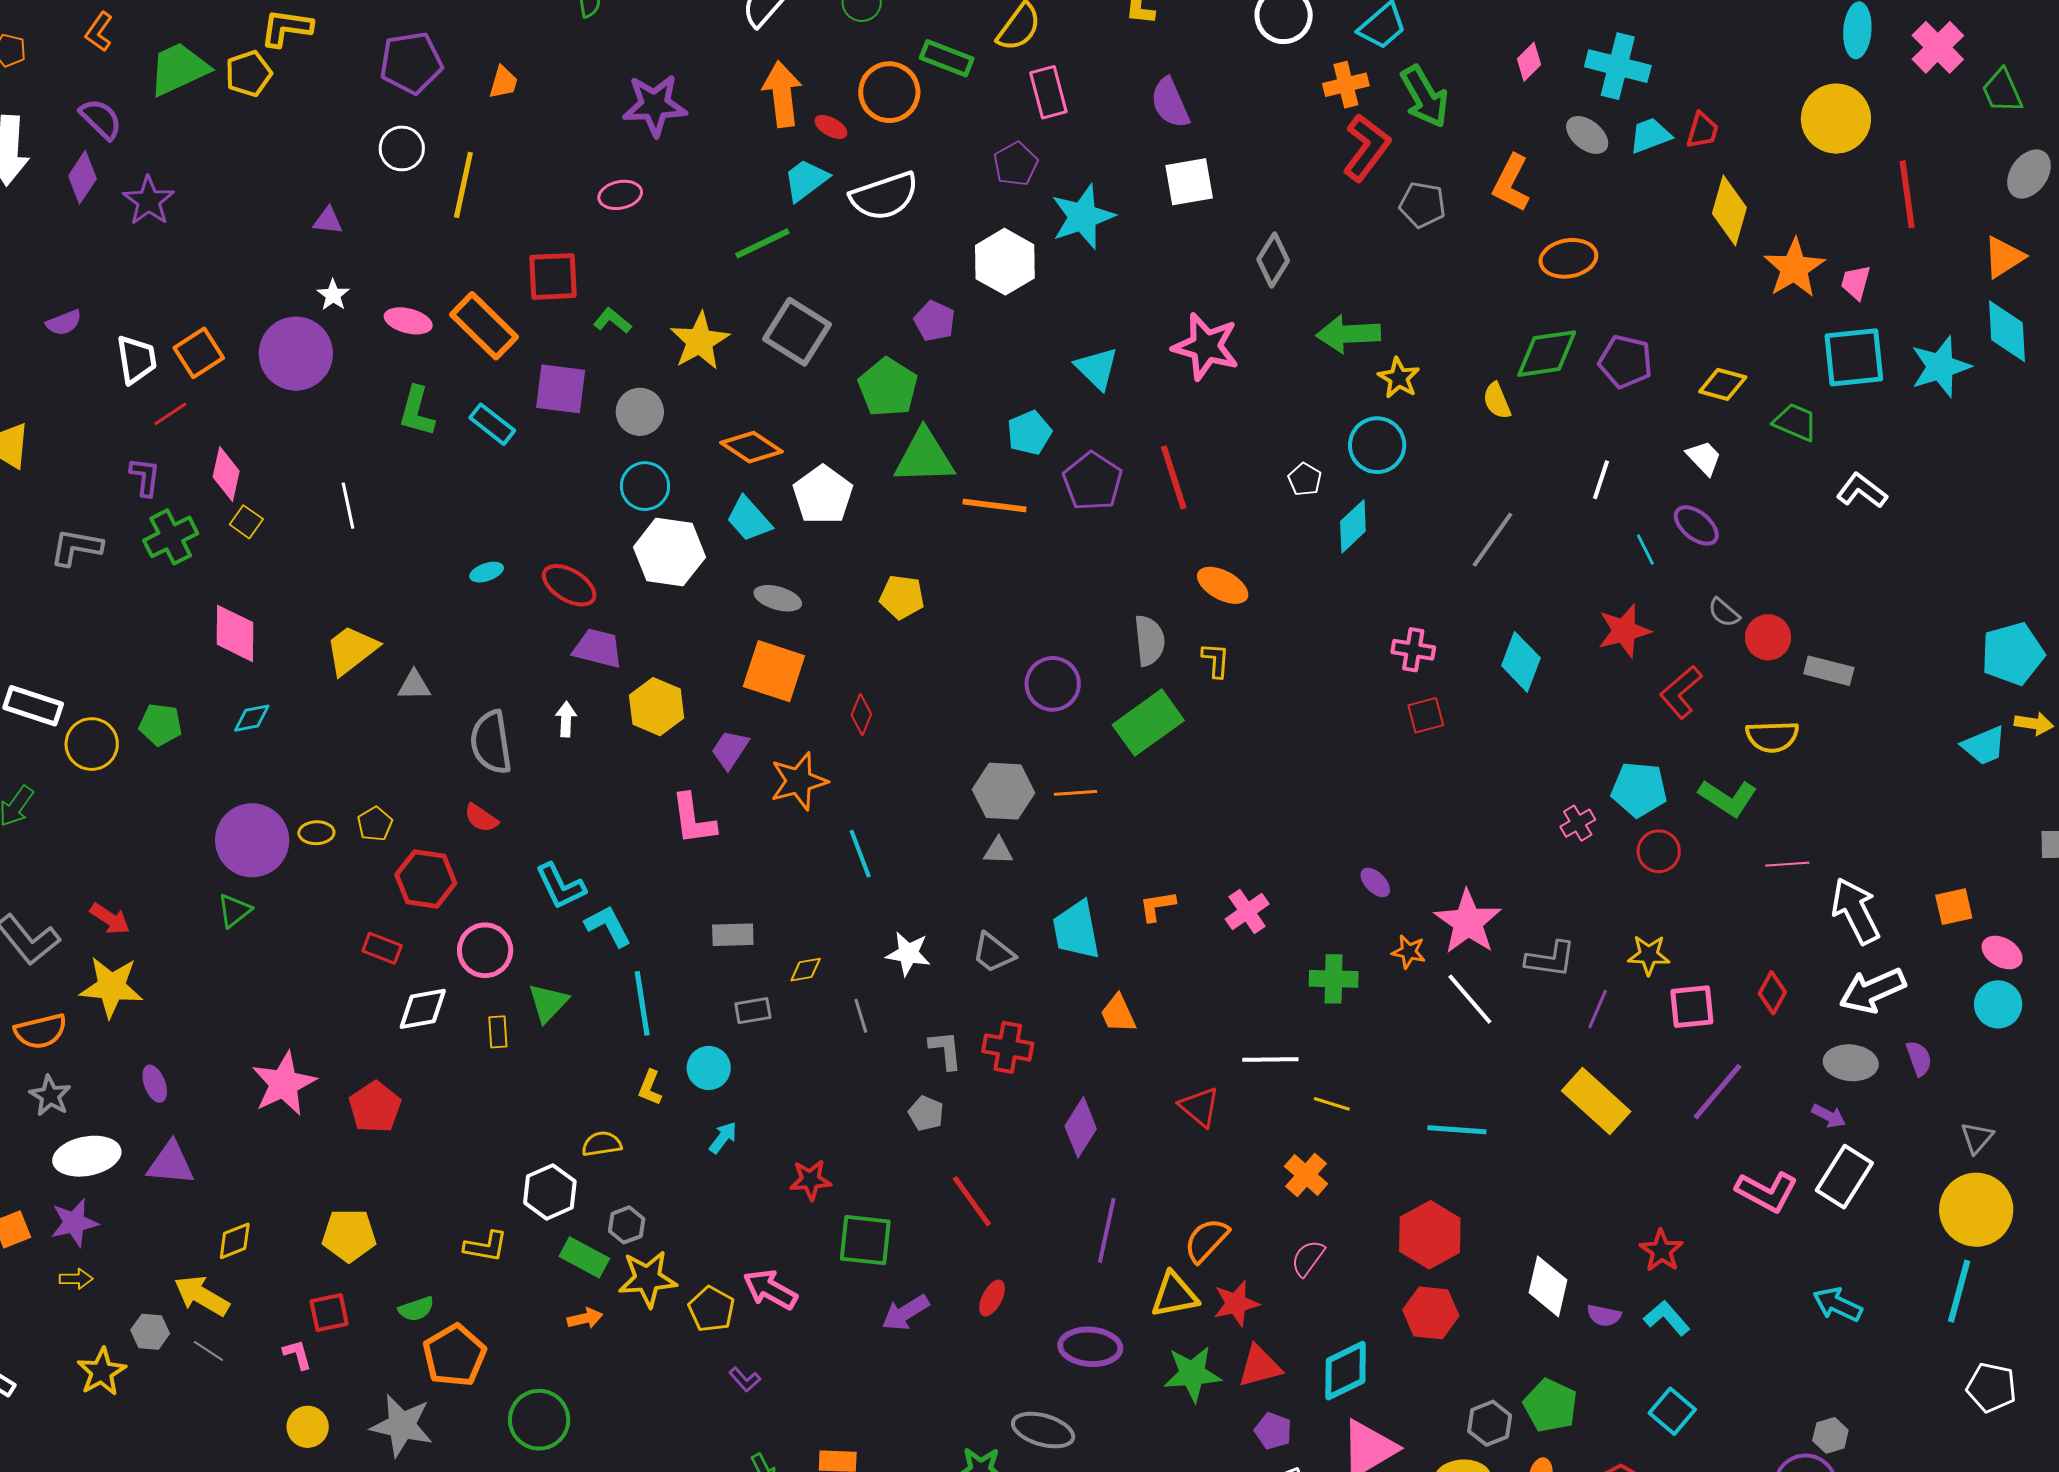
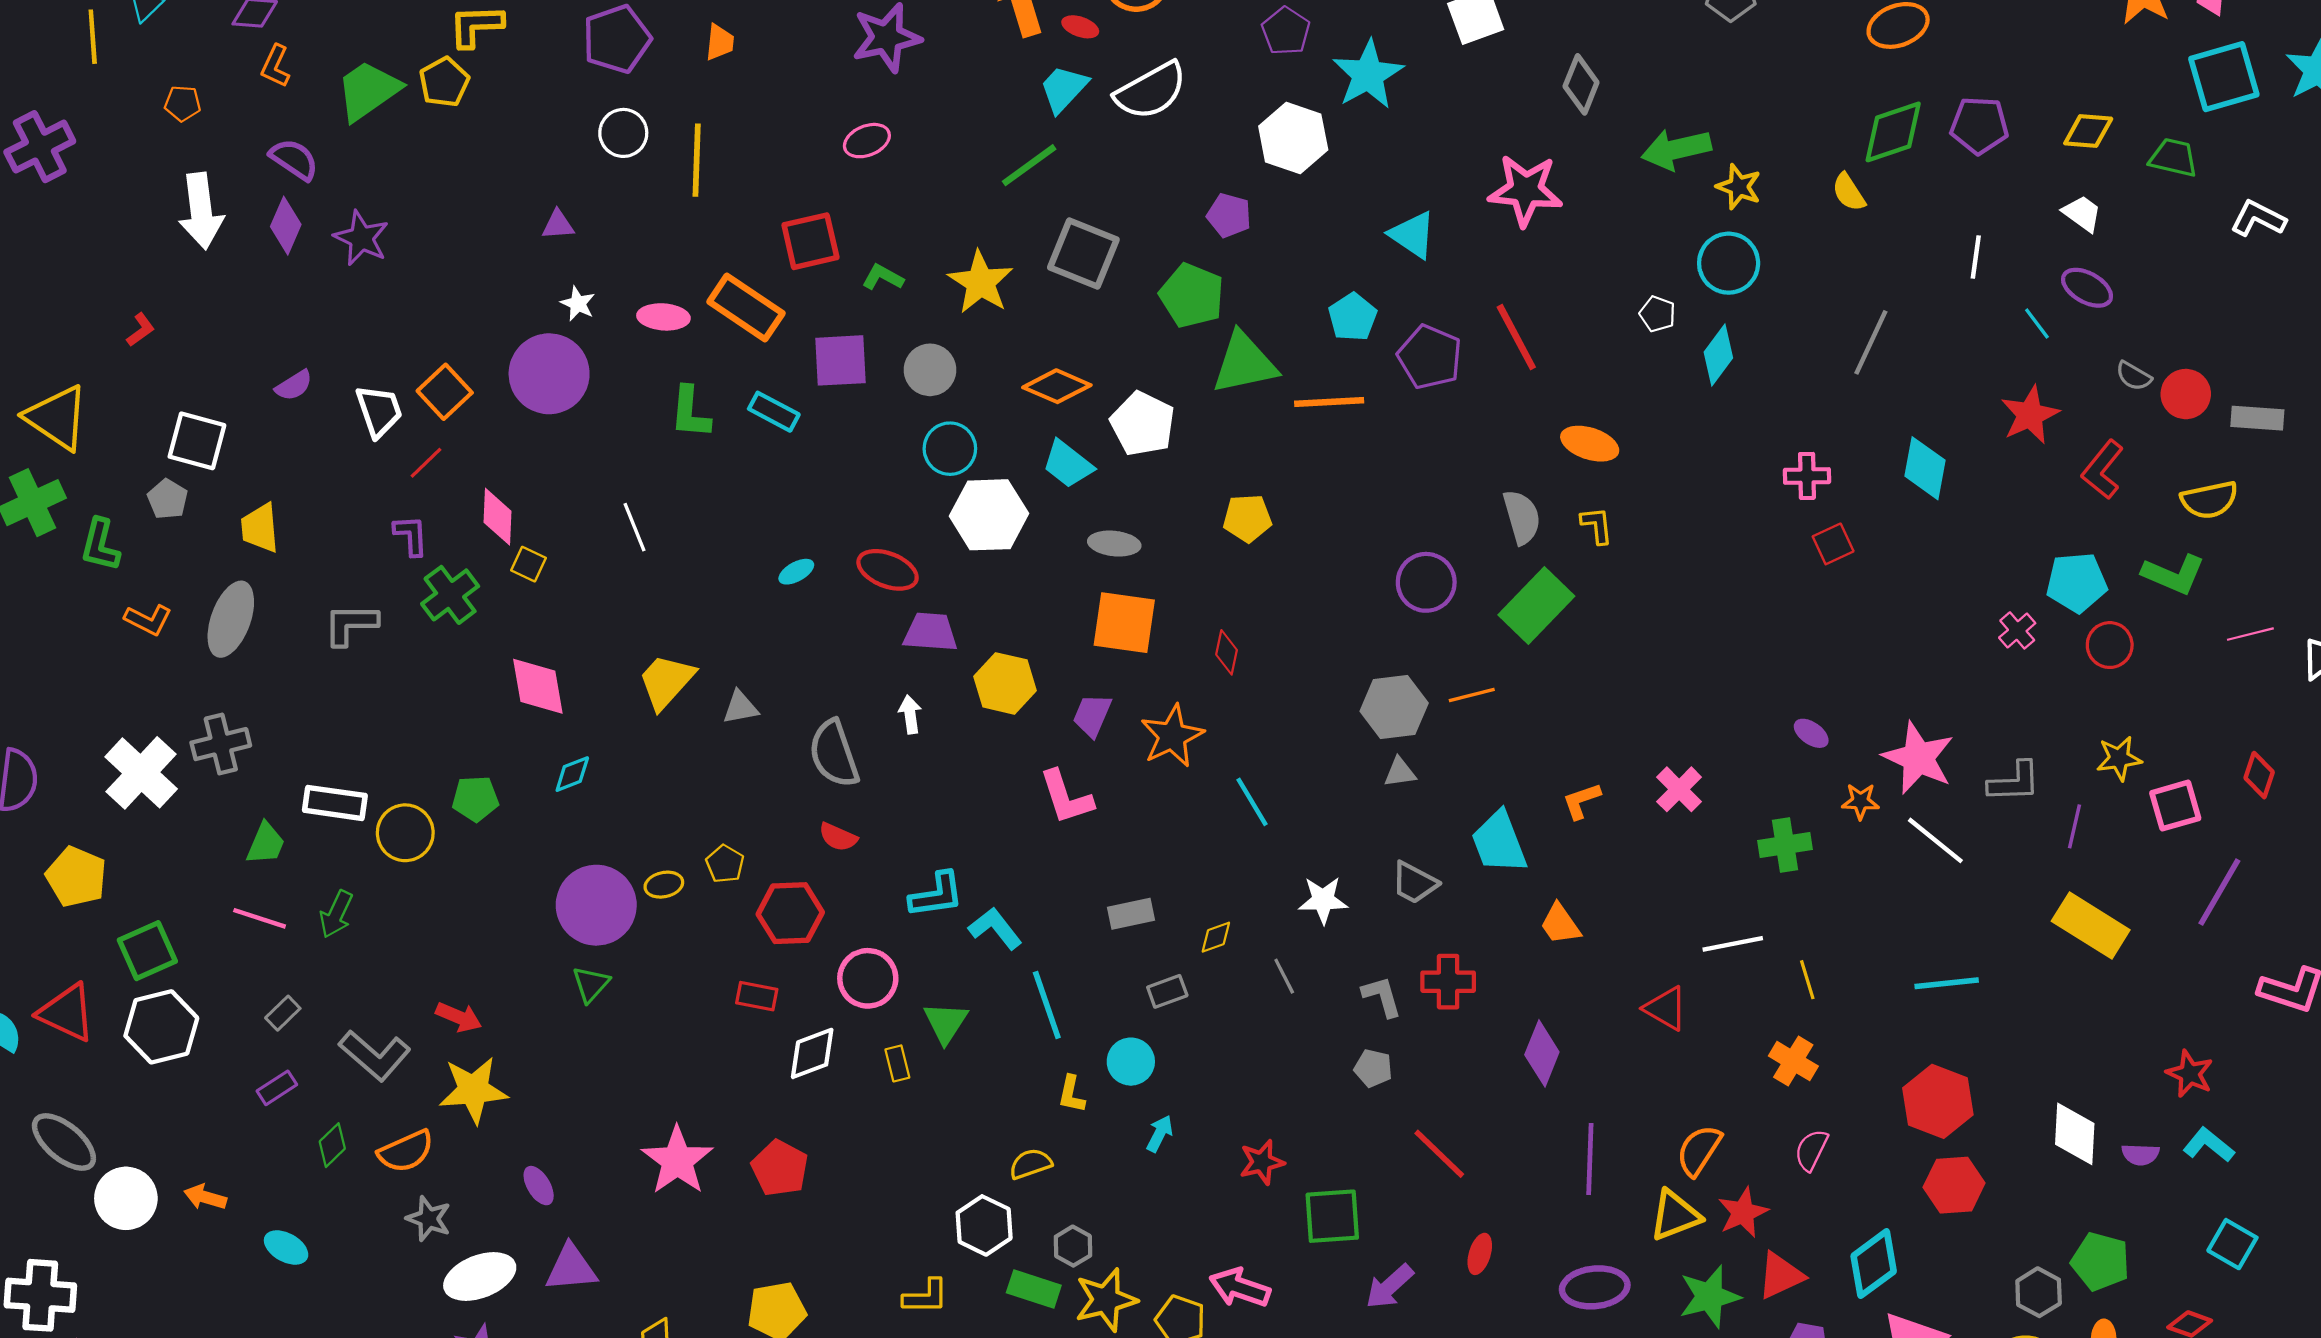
cyan L-shape: (561, 886) -> (937, 895), turned -62
yellow line: (1332, 1104) -> (1807, 980), turned 66

